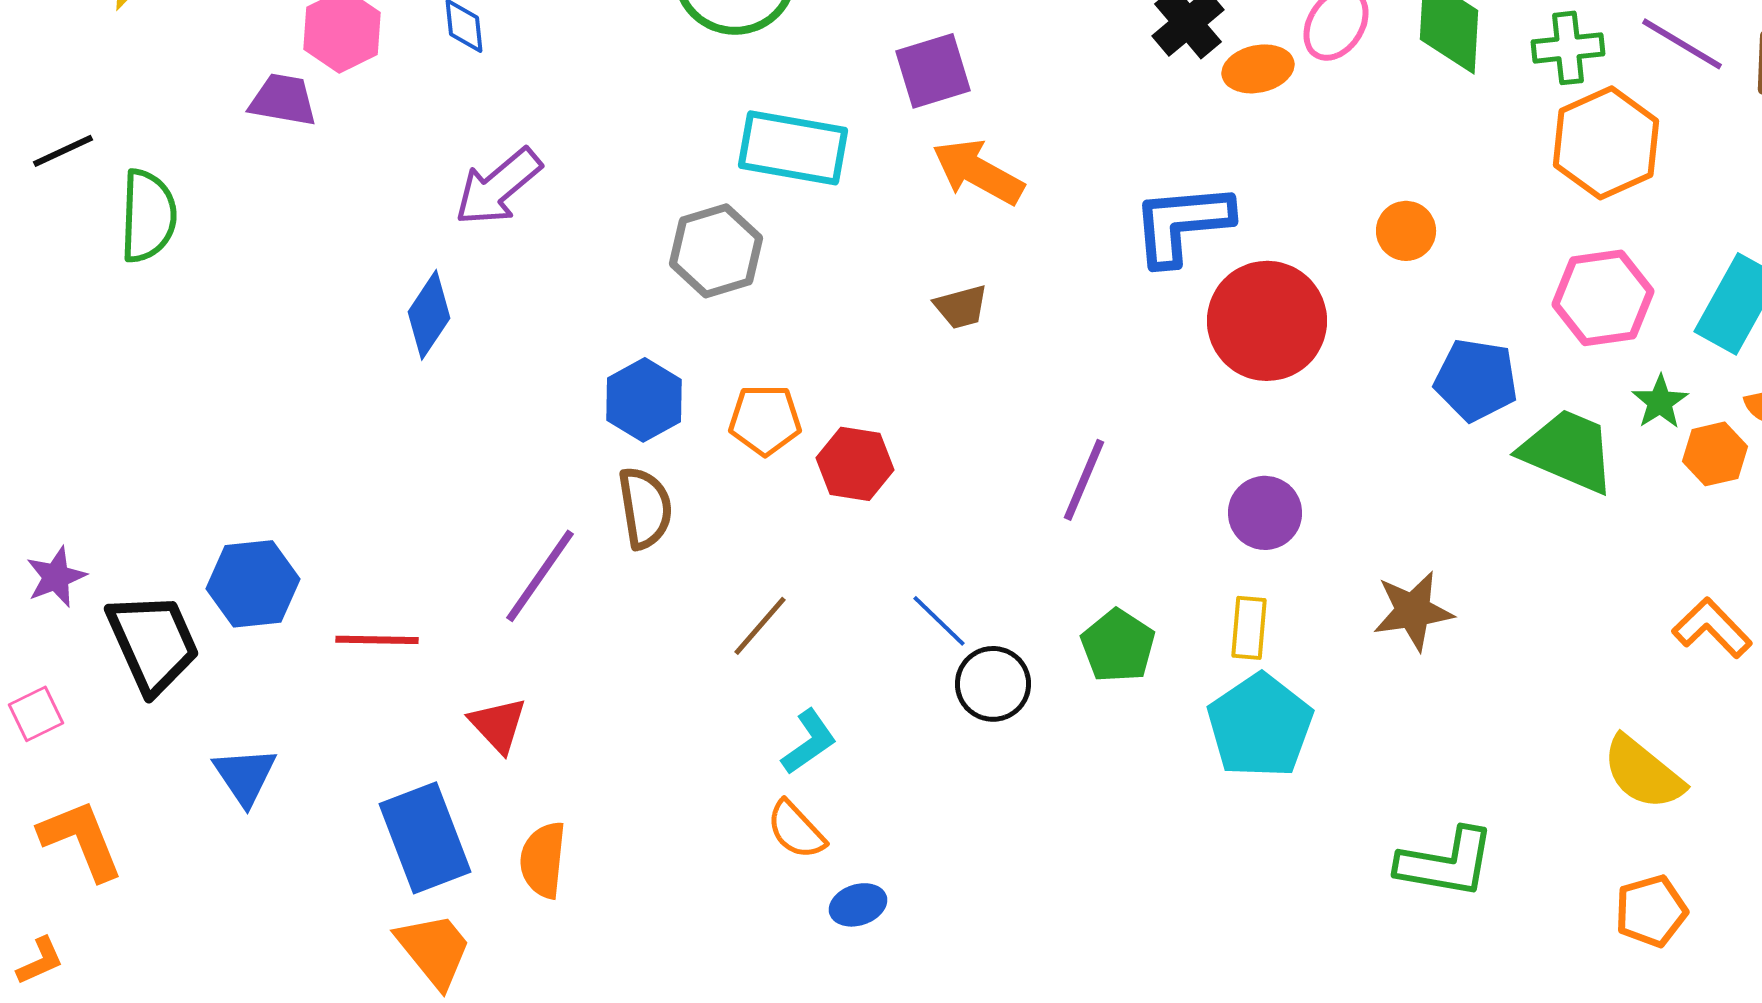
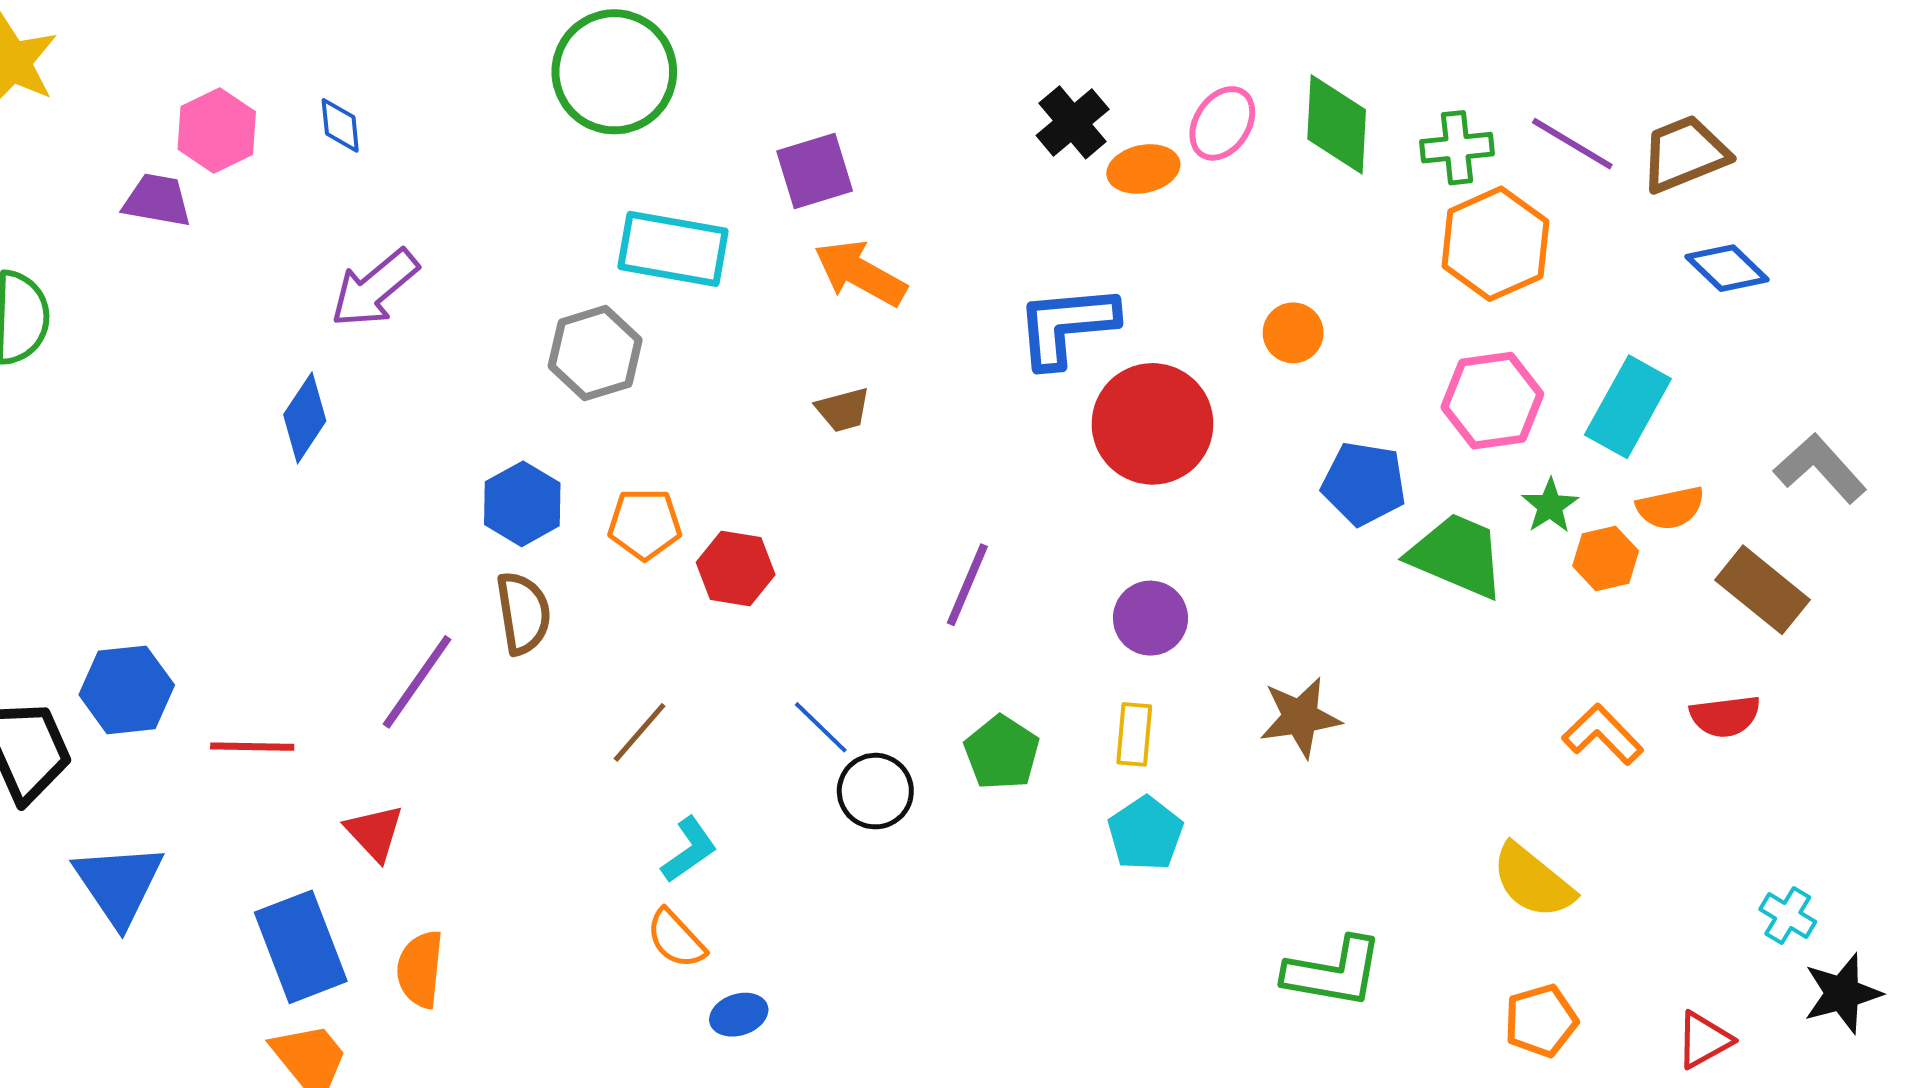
cyan pentagon: (1260, 726) -> (1145, 834), size x0.7
blue triangle: (245, 776) -> (119, 884), size x1.4

